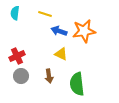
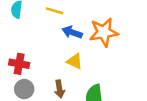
red cross: (17, 56) -> (19, 64), turned 35

